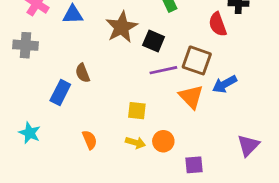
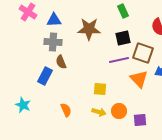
brown star: (122, 27) -> (89, 29), turned 30
black square: (154, 41) -> (123, 38), moved, turned -35
gray cross: (26, 45) -> (53, 42), moved
purple square: (194, 165) -> (140, 120), moved

